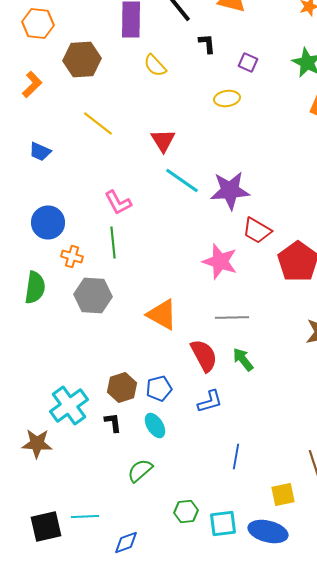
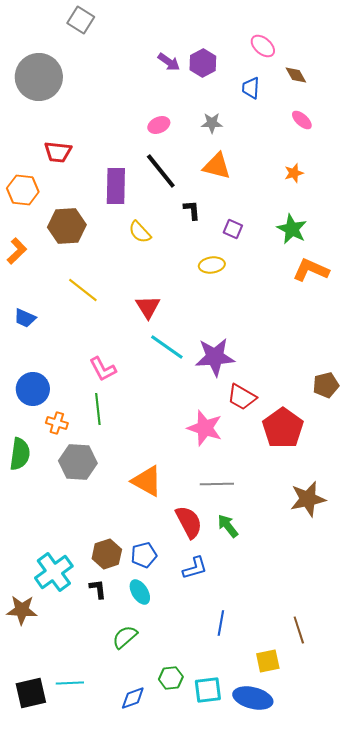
blue diamond: (126, 542) -> (133, 698), moved

